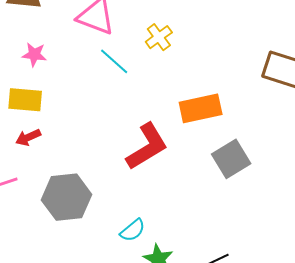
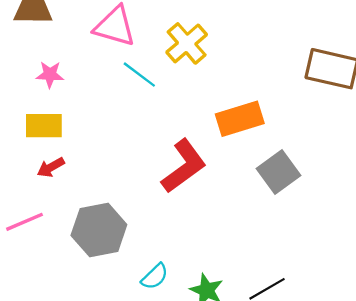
yellow cross: (159, 37) -> (187, 43), size x1.4
cyan semicircle: (133, 230) -> (155, 276), moved

